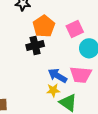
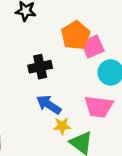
orange pentagon: (44, 26) -> (75, 35), moved
blue arrow: (58, 76) -> (49, 105), moved

